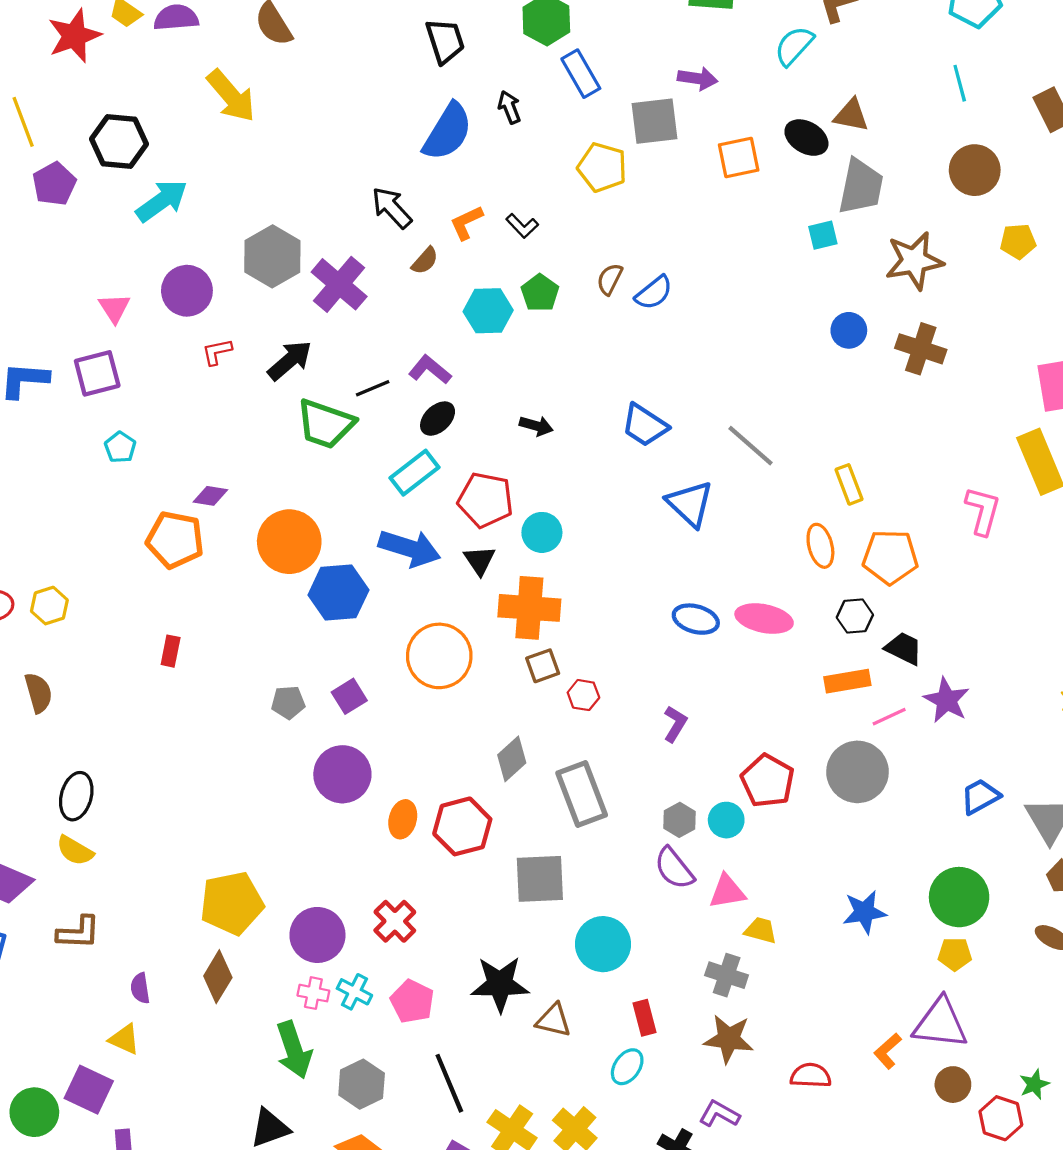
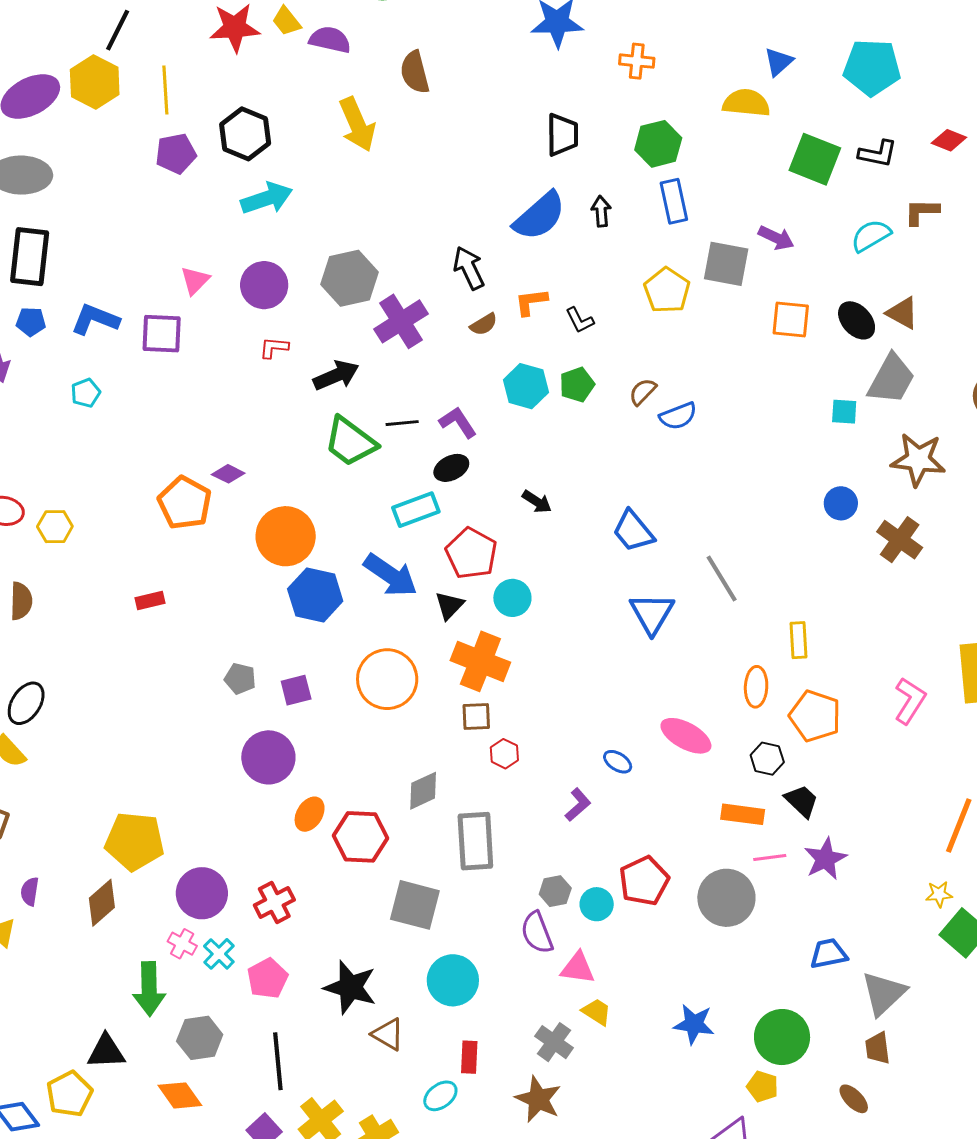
cyan pentagon: (120, 447) -> (86, 393), moved
blue ellipse: (696, 619) -> (618, 762), moved, size x0.7
red rectangle: (171, 651) -> (150, 600), turned 48

